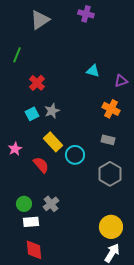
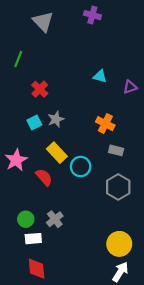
gray triangle: (40, 20) -> (43, 21), turned -40
orange cross: (111, 109) -> (105, 124), moved
pink star: (15, 149) -> (16, 160), size x1.5

